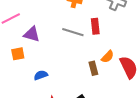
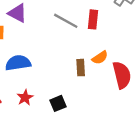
blue semicircle: (41, 75) -> (18, 63), size x1.5

